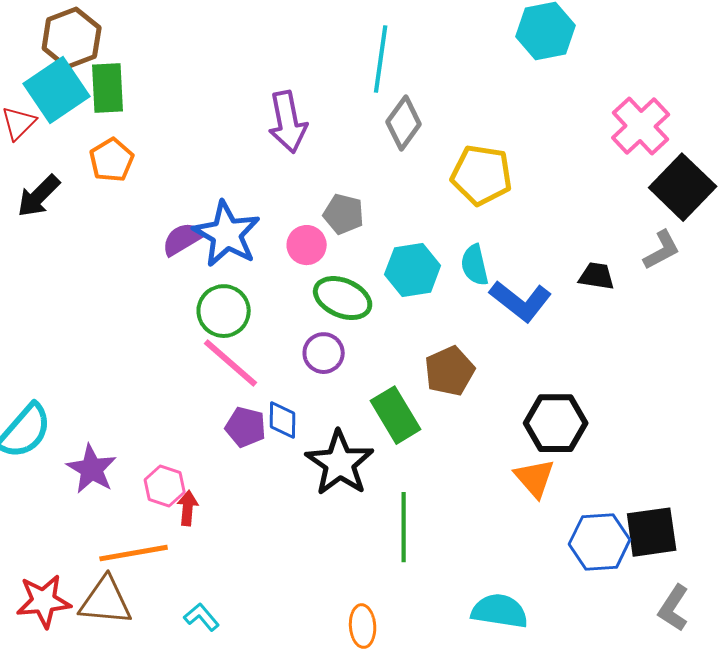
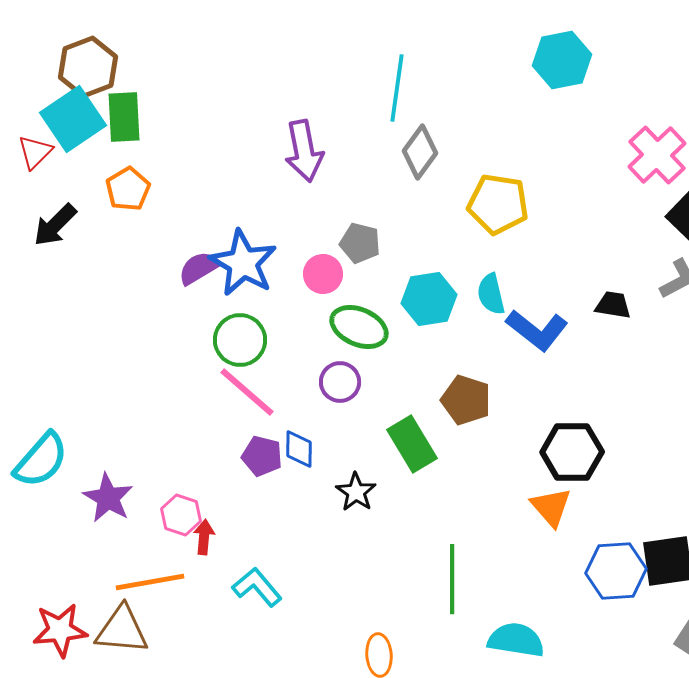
brown pentagon: (450, 371) -> (466, 400), turned -30
black star: (340, 463) -> (356, 492), size x0.6
green line: (404, 527) -> (452, 579), moved
cyan L-shape: (202, 617) -> (257, 587), moved, size x1.4

